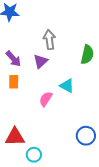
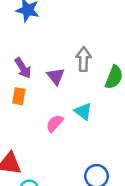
gray arrow: (49, 40) -> (84, 59), moved
purple triangle: (41, 61) -> (56, 76), turned -35

